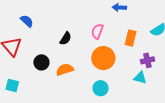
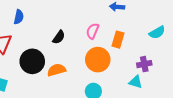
blue semicircle: (27, 21) -> (19, 17), turned 56
orange rectangle: (131, 38) -> (118, 40), moved
black circle: (41, 62) -> (32, 61), size x1.5

